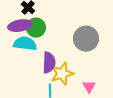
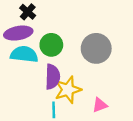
green circle: (36, 28) -> (51, 45), moved
pink triangle: (89, 87) -> (100, 105), turned 40

